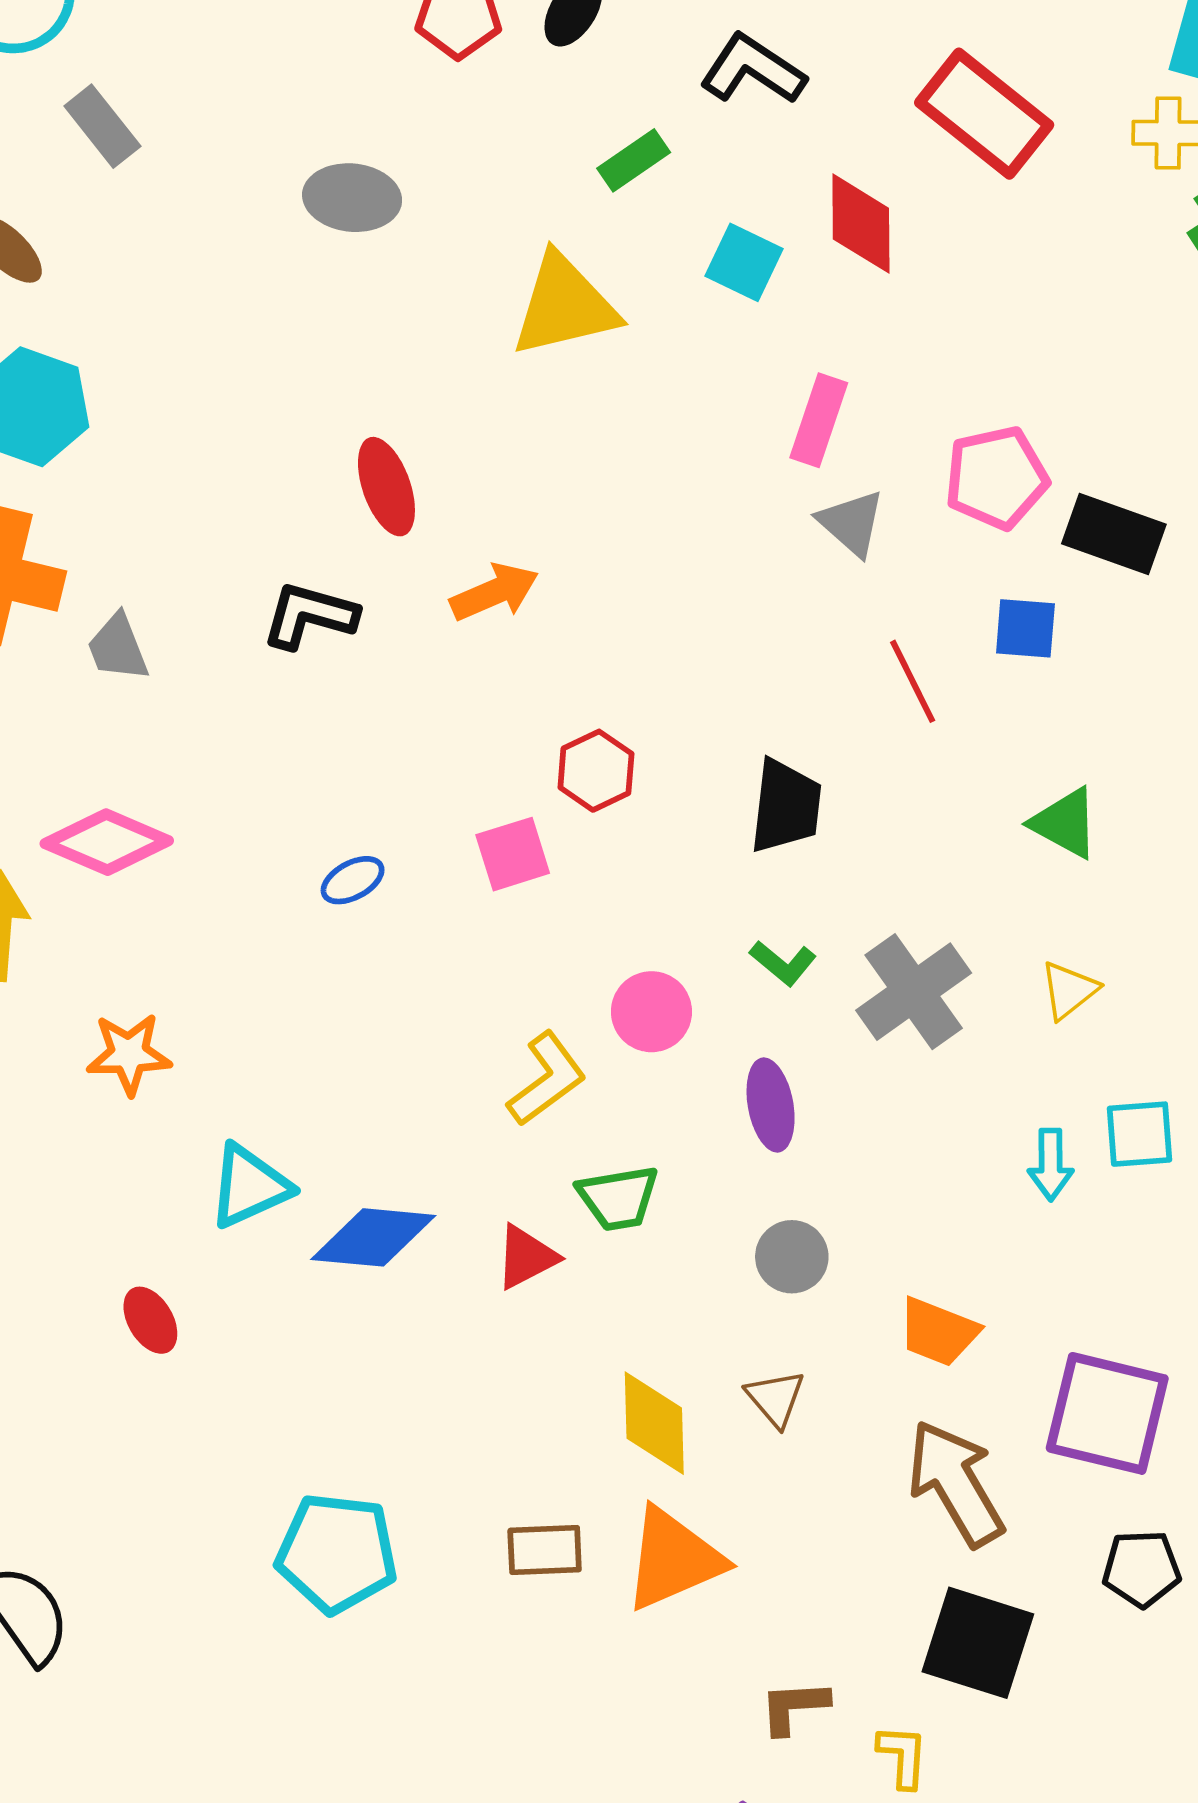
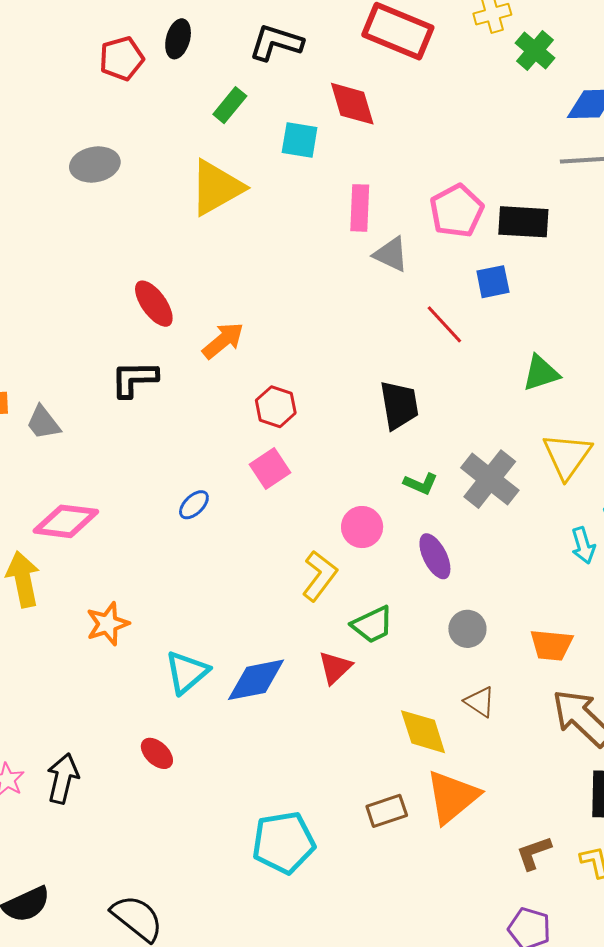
red hexagon: (596, 771) -> (276, 407), moved
green triangle: (1065, 823) -> (541, 373), turned -30
yellow triangle: (1069, 990) -> (567, 456), size x1.6

